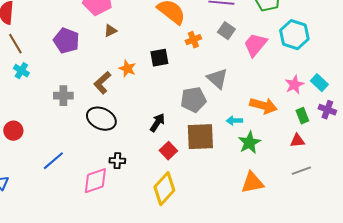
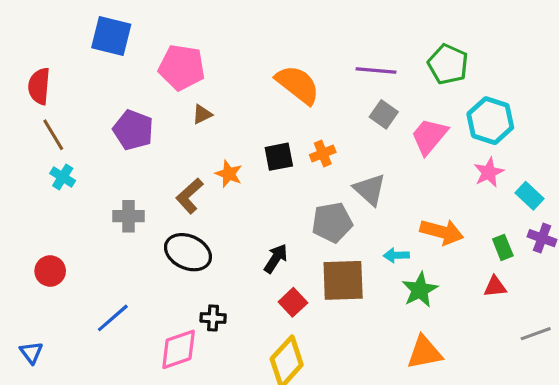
orange cross: (193, 40) -> (323, 154), moved
pink star: (294, 85) -> (489, 172), moved
gray line: (301, 171) -> (536, 334), moved

